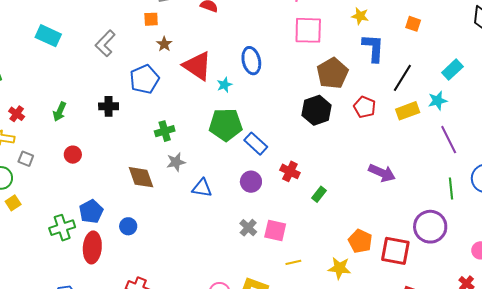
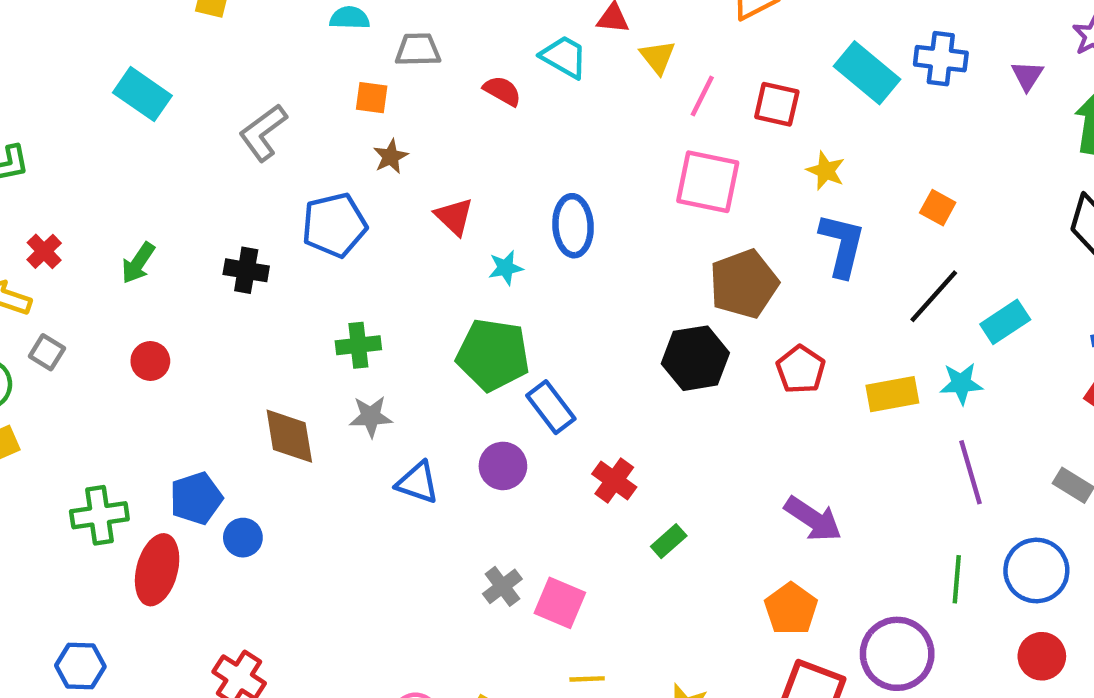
red triangle: (197, 66) -> (454, 217), size x0.6
black line: (402, 78) -> (934, 296), moved
purple circle: (251, 182) -> (503, 466), moved
blue pentagon: (91, 211) -> (196, 498), moved
orange pentagon: (360, 241) -> (791, 609), moved

